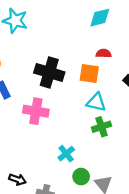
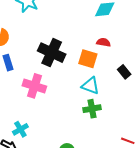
cyan cross: (66, 154) -> (20, 129), moved

